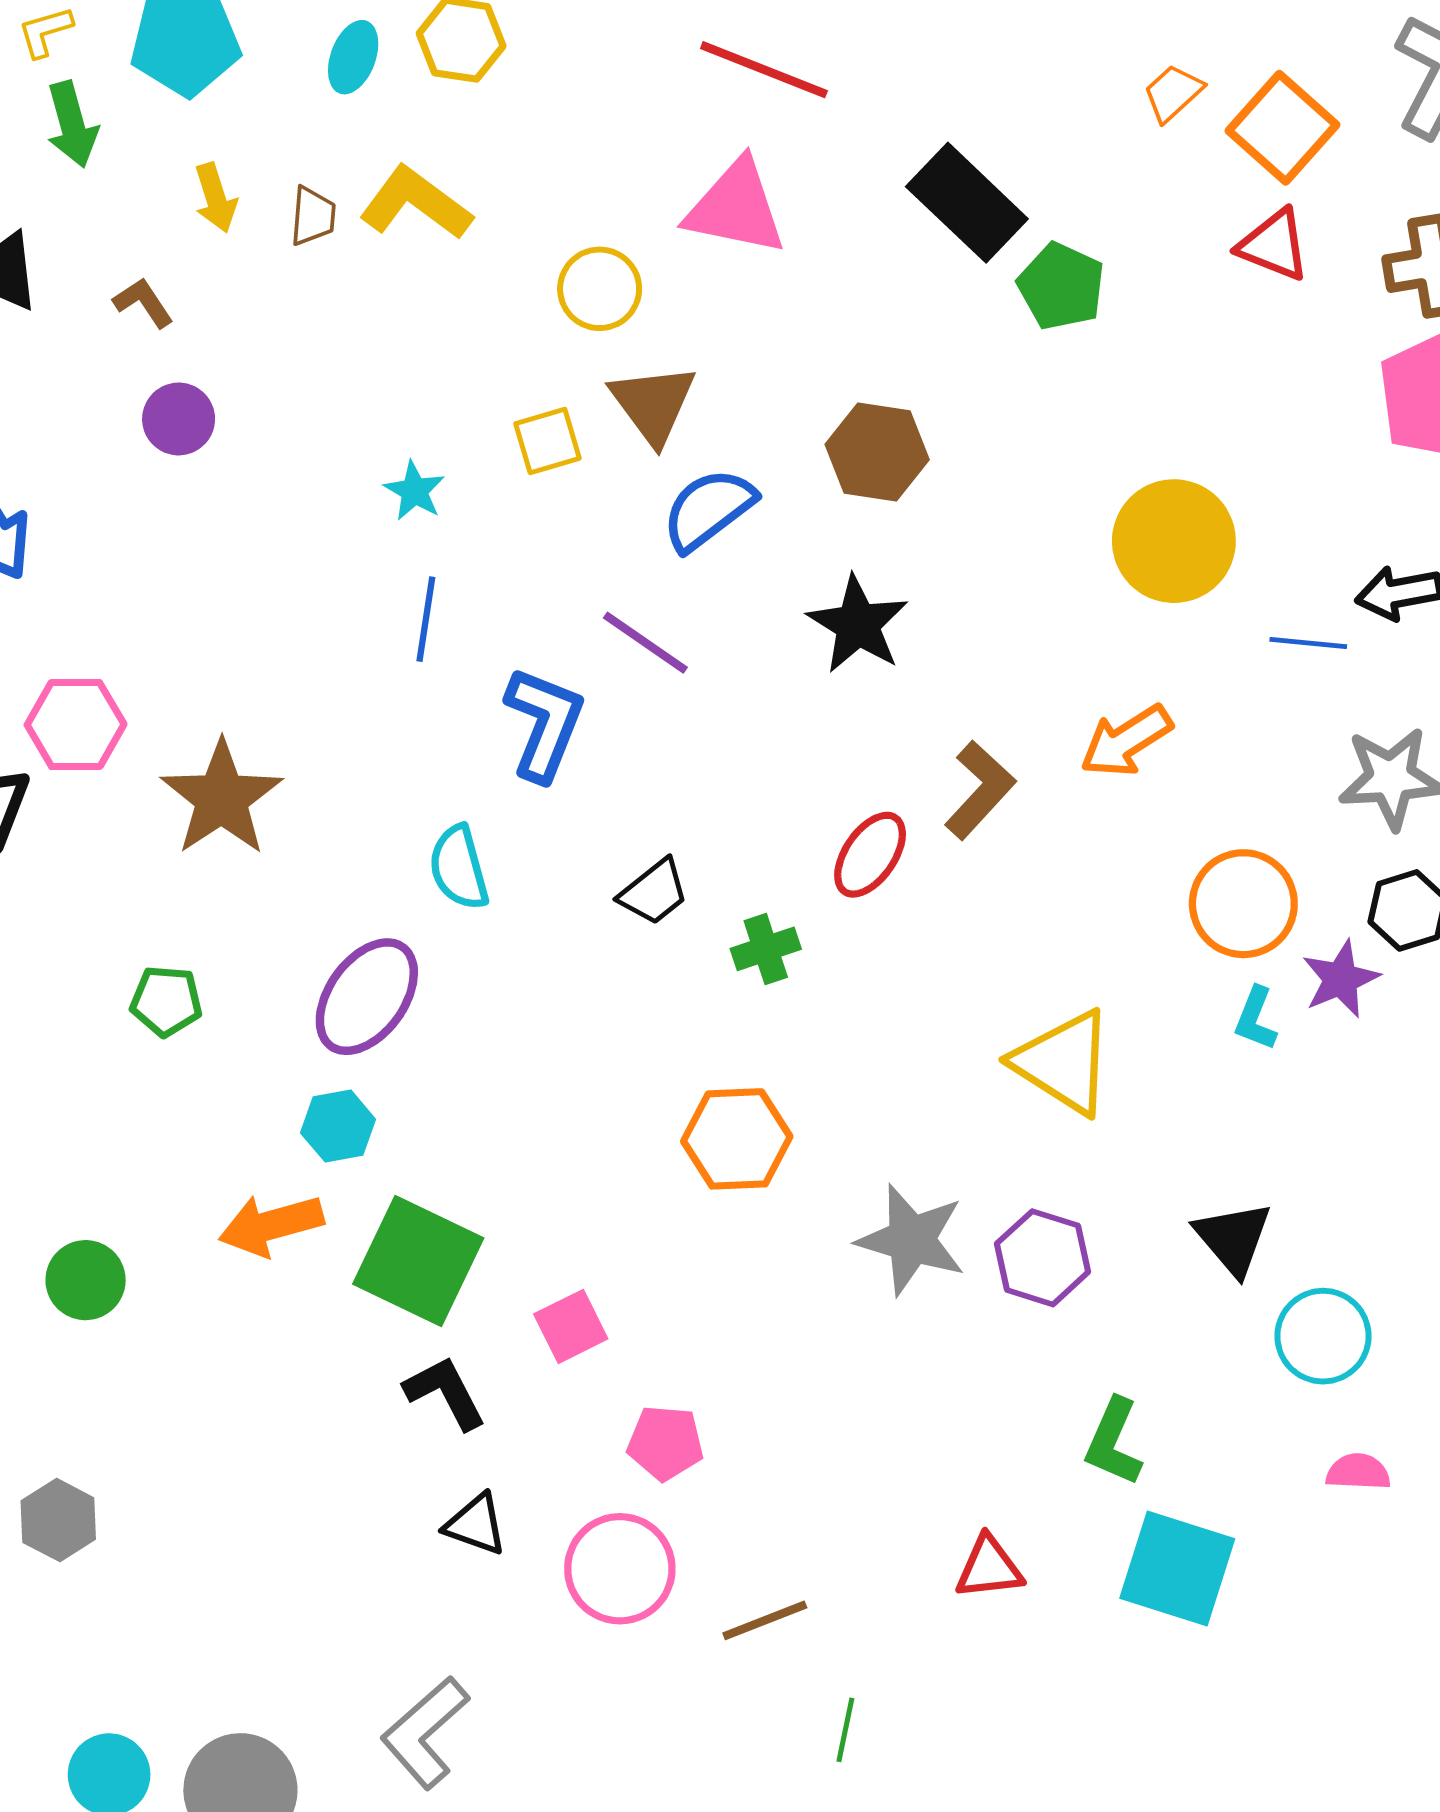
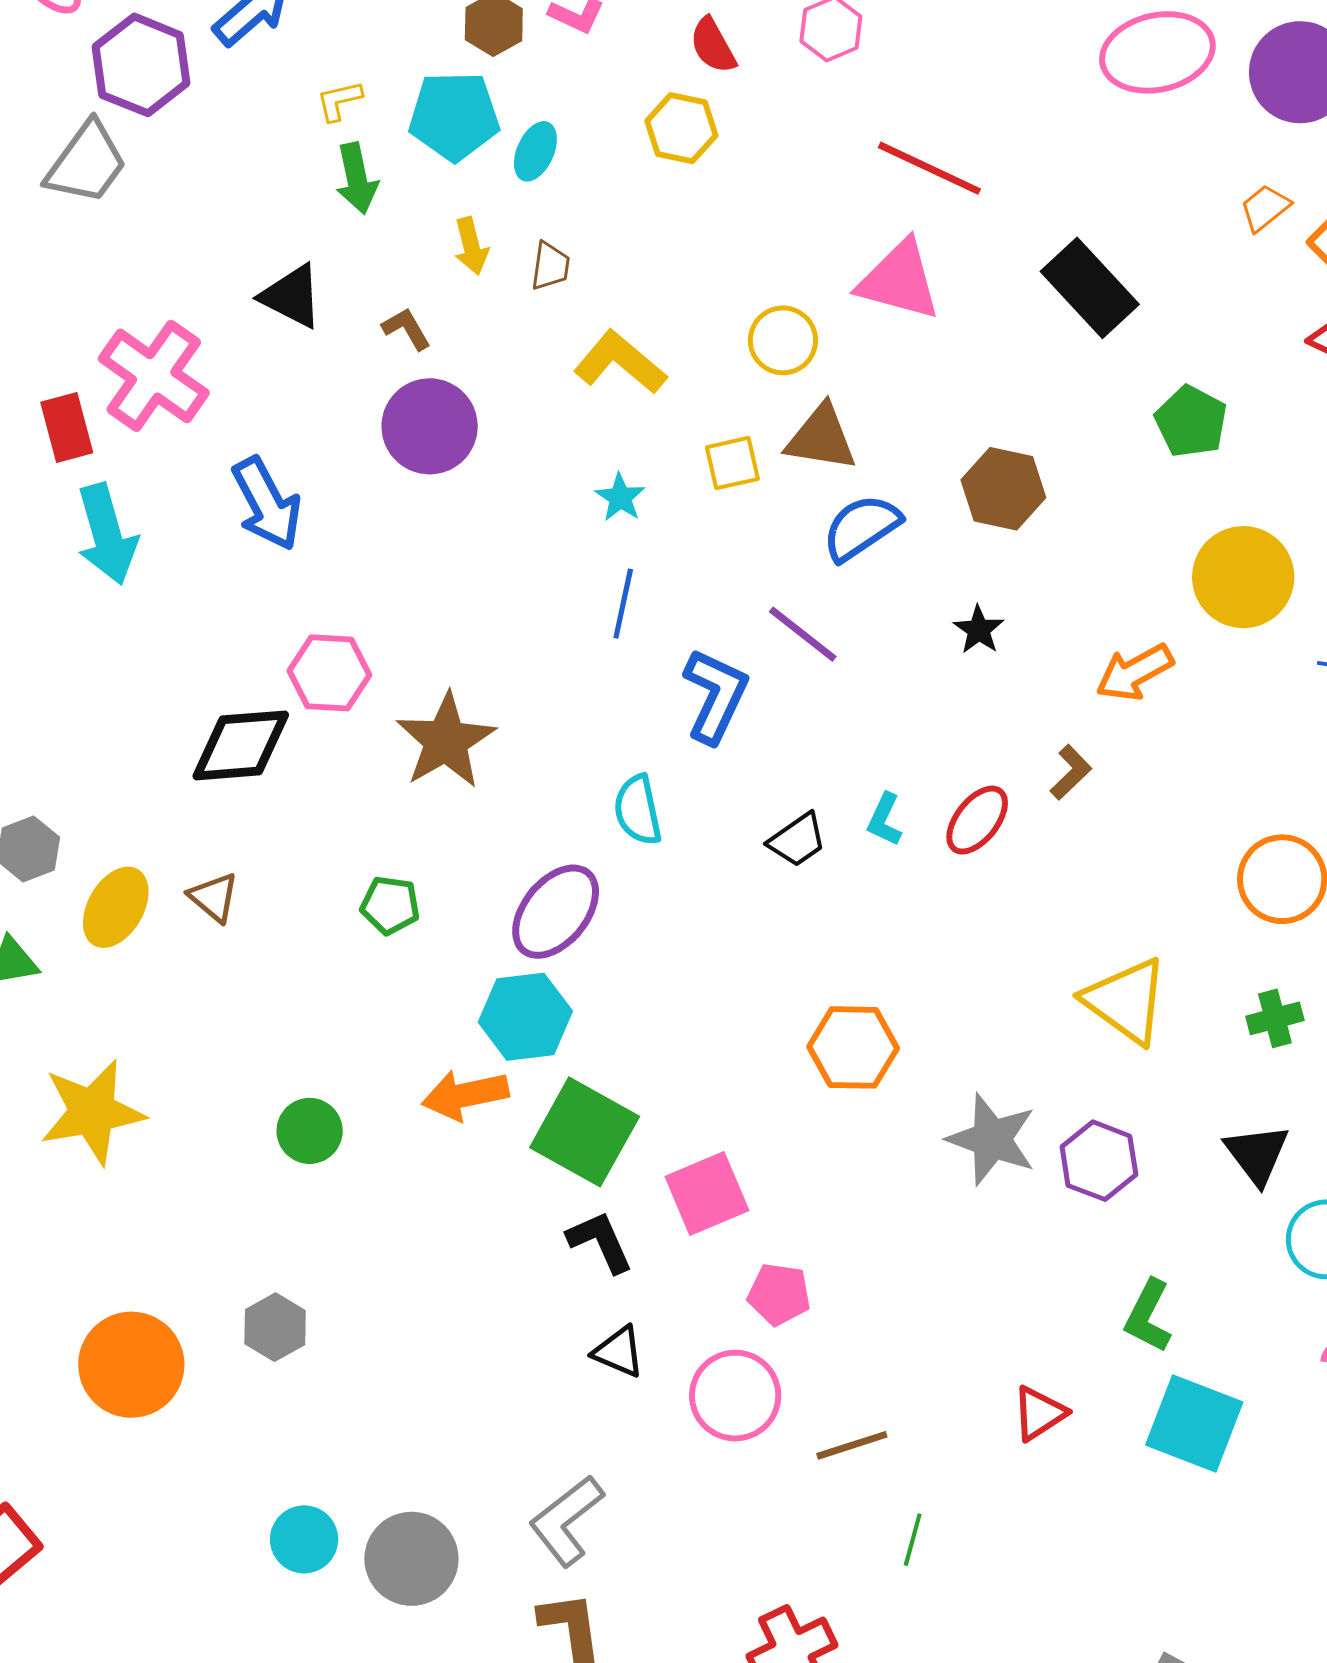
cyan ellipse: (353, 57) -> (535, 151), moved
yellow L-shape: (416, 203) -> (620, 362), moved
green pentagon: (1061, 286) -> (1191, 421), moved
brown triangle: (653, 404) -> (821, 438), turned -48
purple circle: (179, 419) -> (430, 426), size x1.6
black star: (858, 624) -> (979, 630), size x0.6
orange arrow: (1126, 741) -> (1135, 672), moved
brown L-shape: (980, 790) -> (1071, 772), size x0.7
green cross: (766, 949) -> (1275, 1018), moved
cyan L-shape: (1256, 1019) -> (884, 820), moved
cyan hexagon: (338, 1126) -> (525, 1017), size x1.5
pink square: (571, 1326) -> (707, 1194), size x1.4
red triangle: (989, 1568) -> (1039, 1413), turned -30

